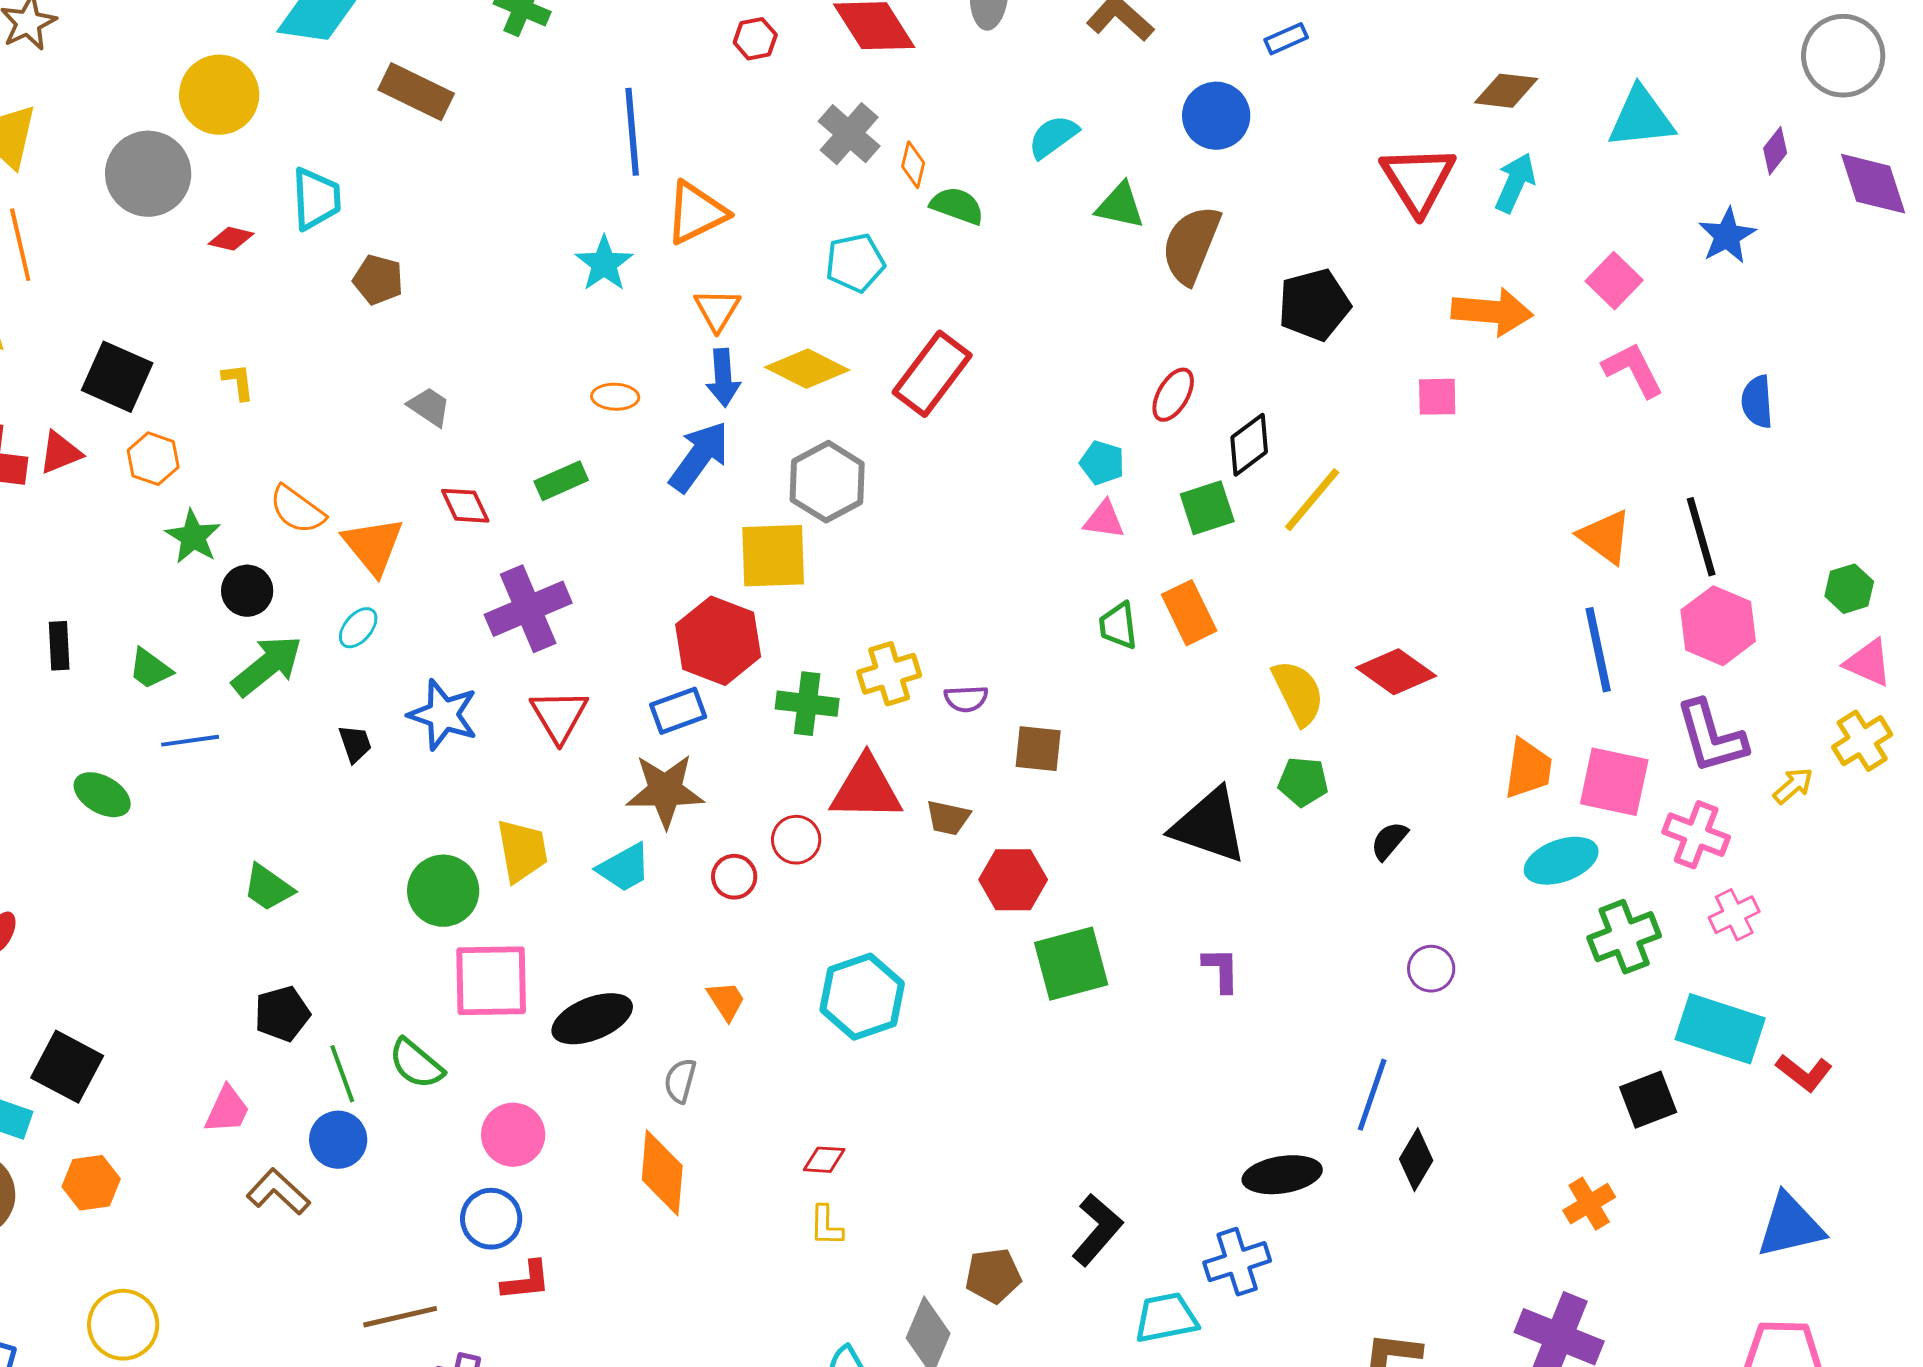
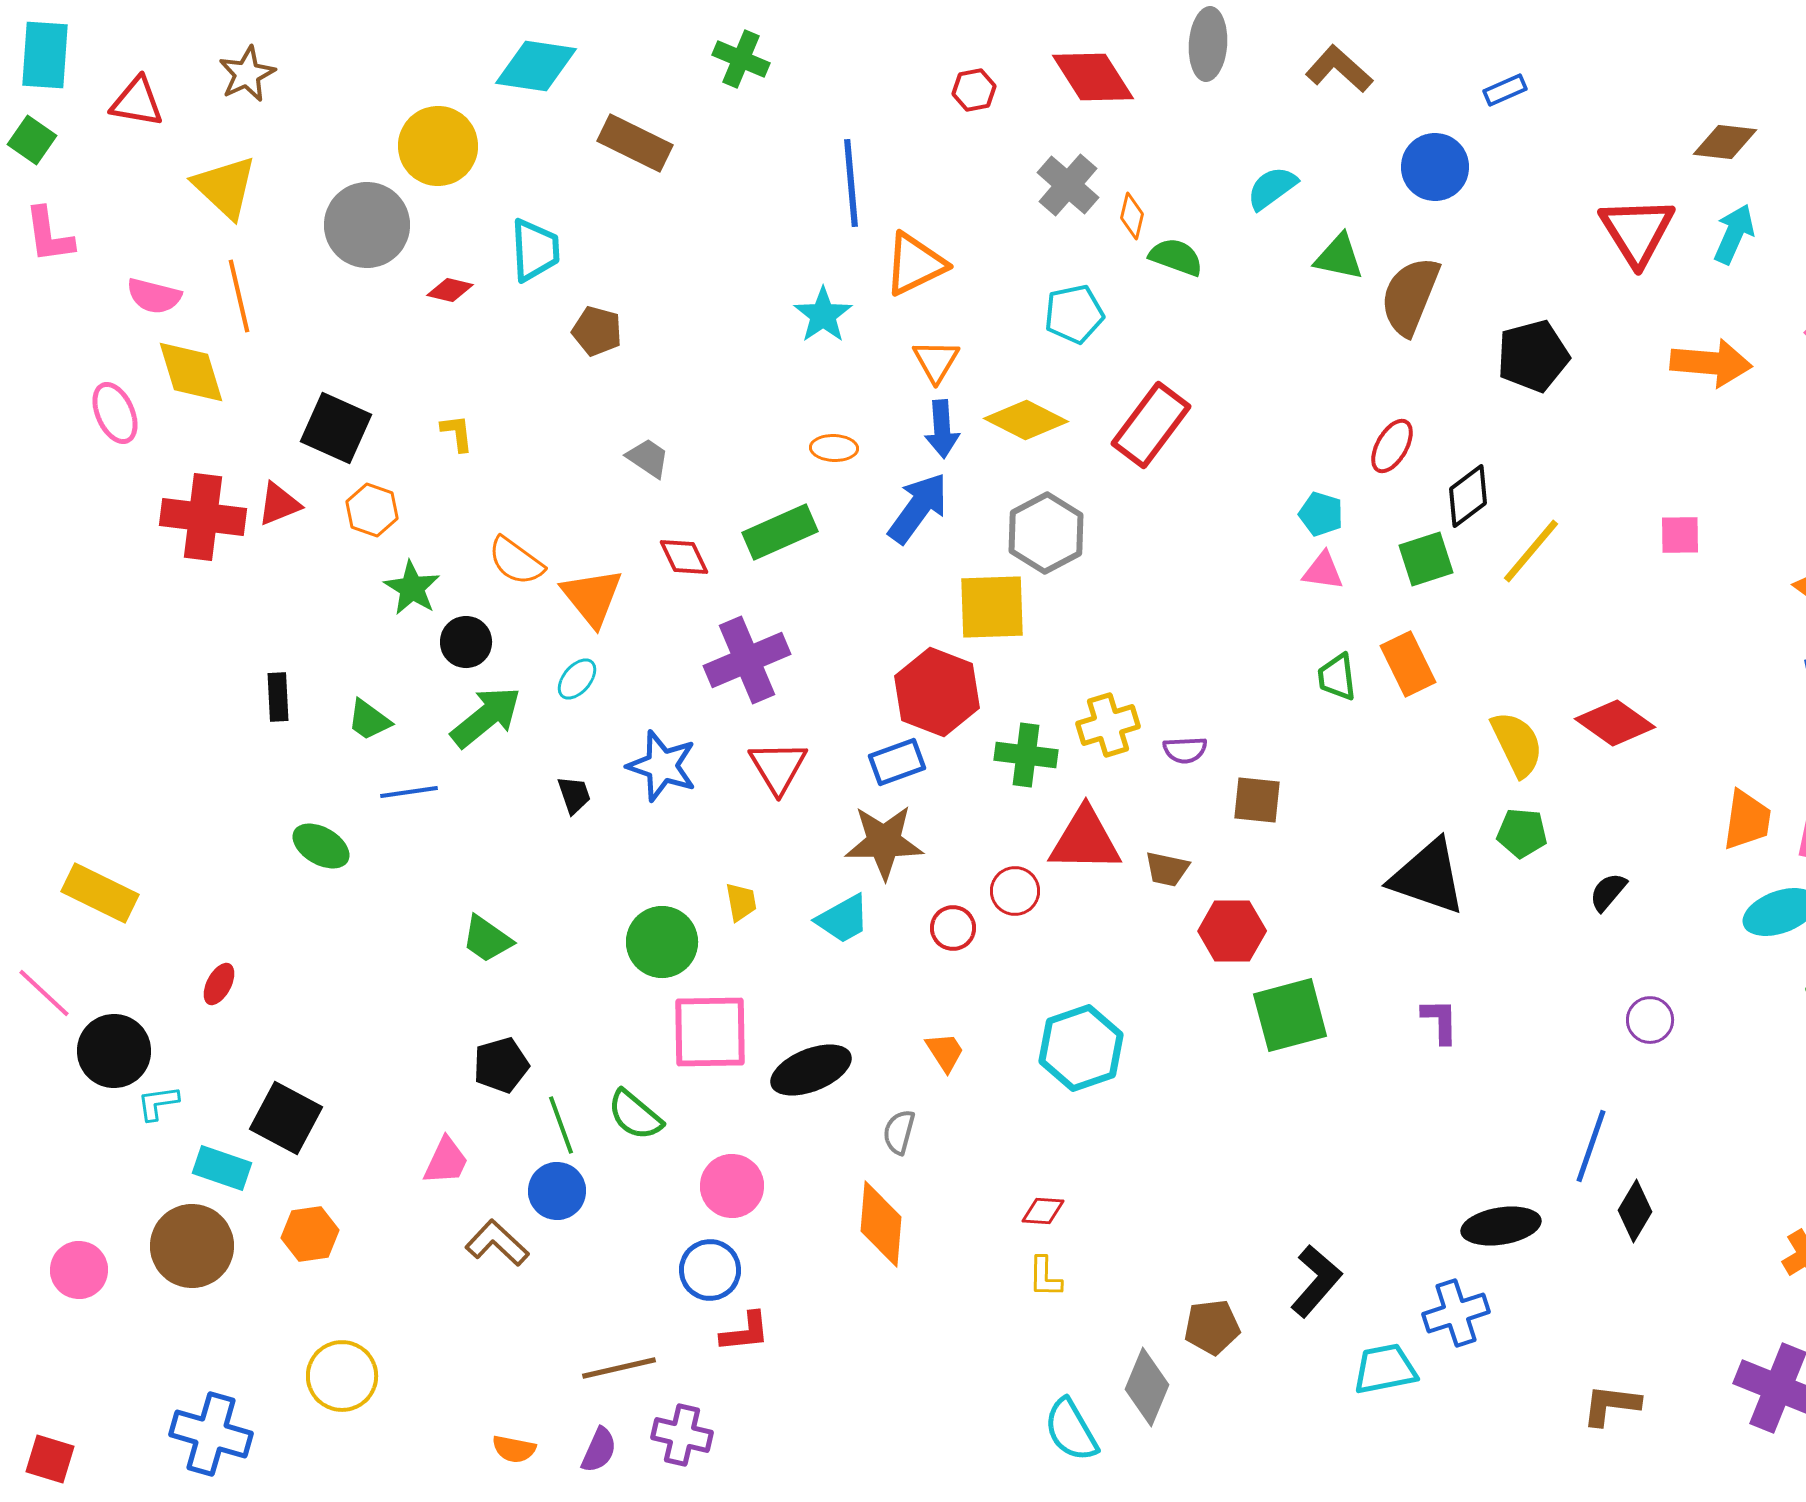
pink square: (1437, 397) -> (1680, 535), moved
green rectangle: (561, 481) -> (780, 532), size x1.4
yellow trapezoid: (522, 851) -> (741, 902), size x0.6

